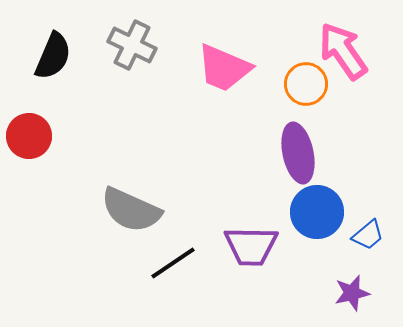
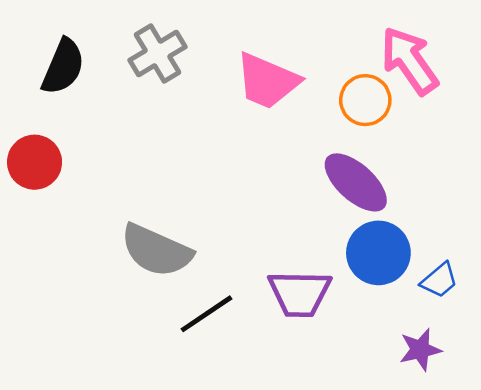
gray cross: (132, 45) -> (158, 53), turned 33
purple ellipse: (298, 153) -> (356, 182), turned -36

